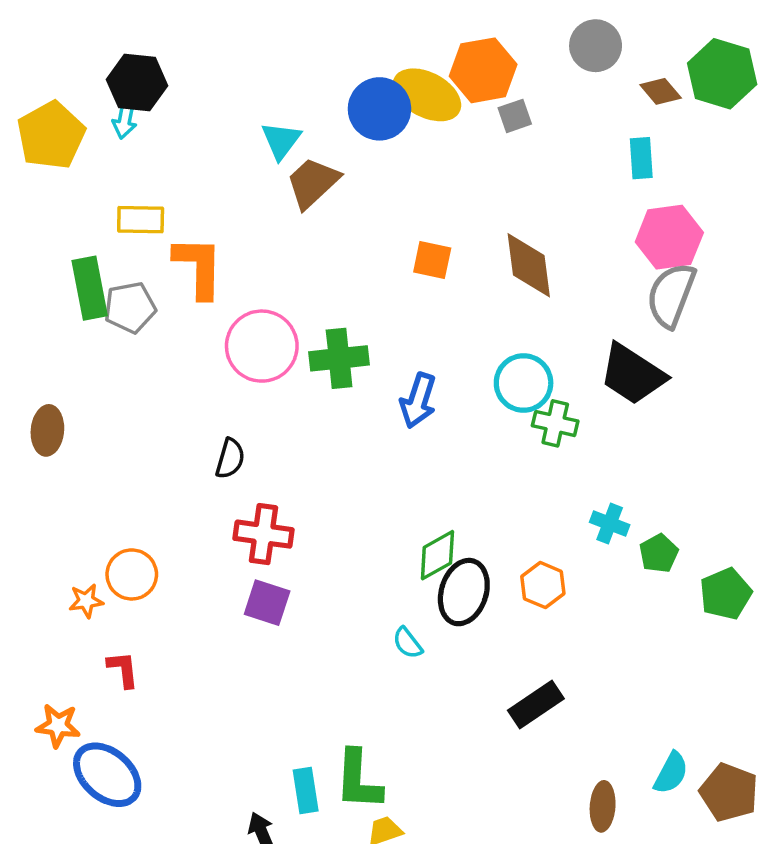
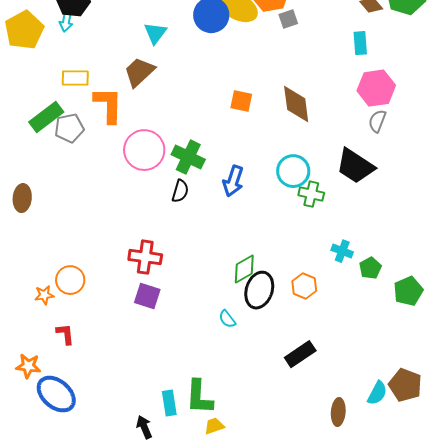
brown trapezoid: (313, 183) -> (139, 72), moved
green rectangle: (90, 288) -> (46, 117), turned 64
gray semicircle: (671, 295) -> (377, 121), size x0.6
green cross: (339, 358) -> (188, 157), turned 32
black semicircle: (230, 459) -> (180, 191), moved
brown pentagon: (729, 792) -> (405, 385), moved

